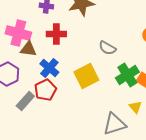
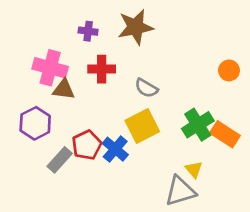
gray semicircle: (107, 48) -> (146, 88), moved
blue cross: (49, 68) -> (115, 149), moved
yellow triangle: (135, 107) -> (194, 169), moved

